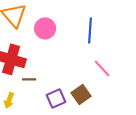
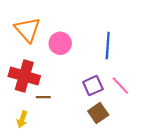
purple square: (56, 98) -> (93, 86), moved

